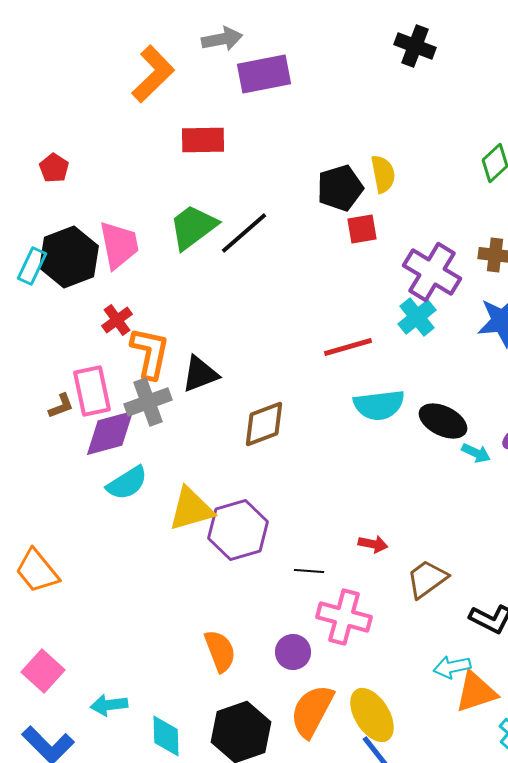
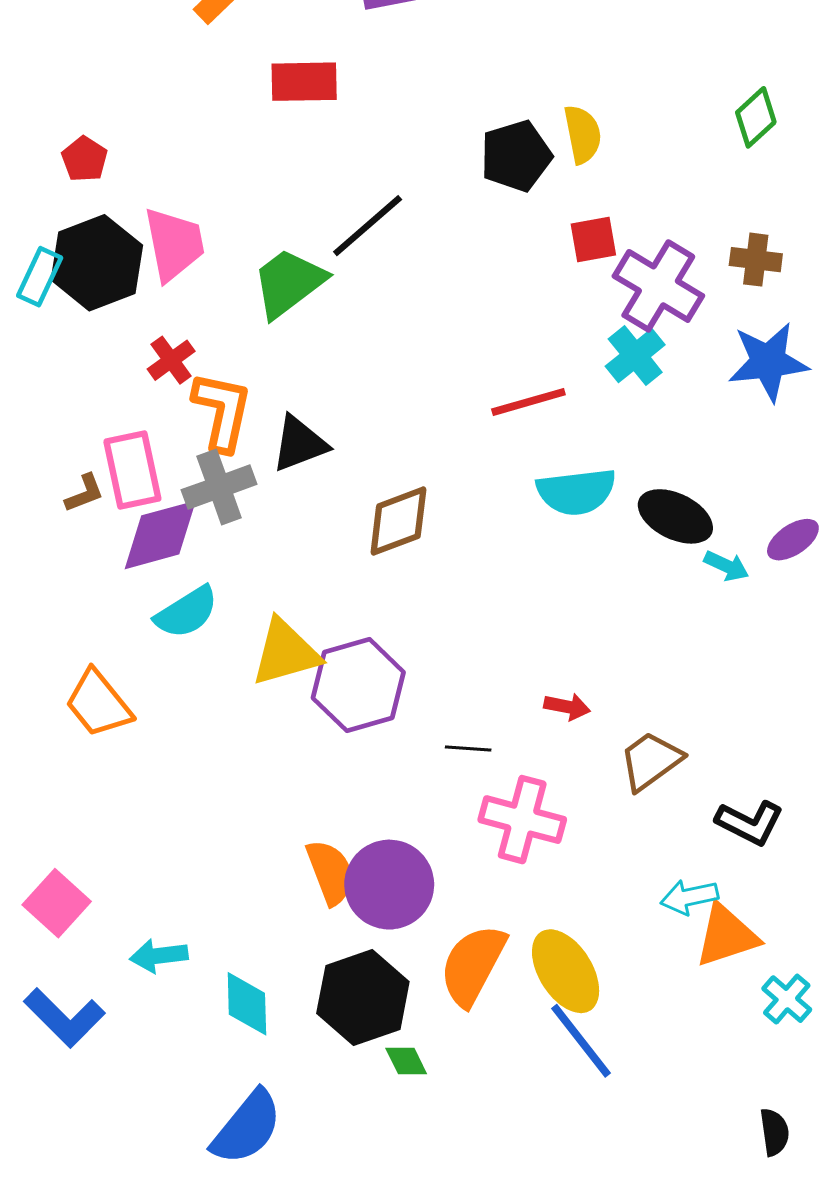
red pentagon: (54, 168) -> (84, 159), moved
green trapezoid: (193, 227) -> (289, 283), moved
red square: (362, 229) -> (593, 240), moved
orange trapezoid: (37, 571) -> (98, 704), moved
purple circle: (293, 652) -> (389, 885), moved, size x1.6

